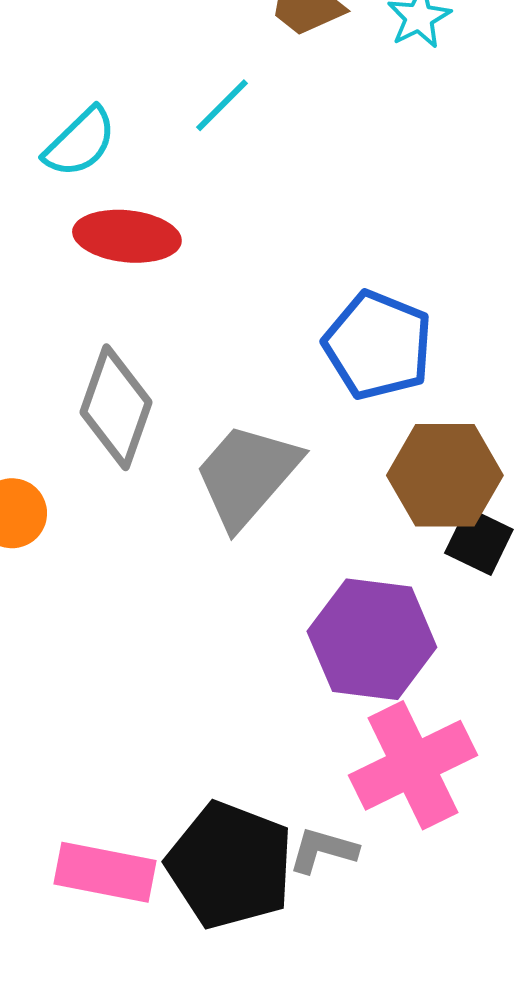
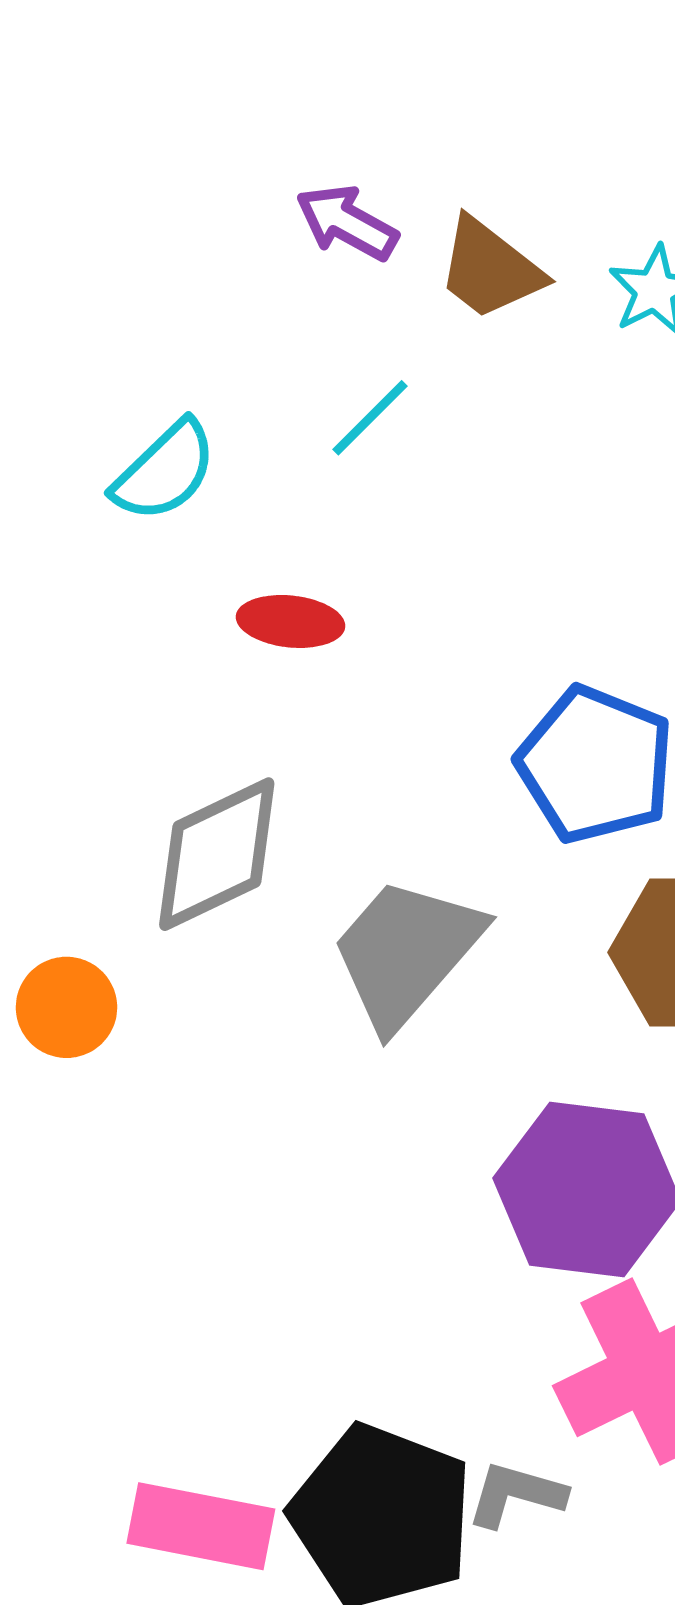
red ellipse: (127, 236) -> (290, 621), moved, size x0.7
gray diamond: (116, 407) -> (217, 854), turned 45

